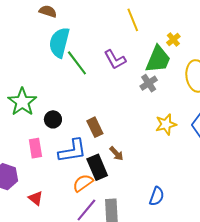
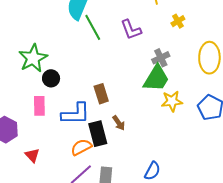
yellow cross: (173, 40) -> (178, 21), moved
green trapezoid: (158, 59) -> (156, 78), moved
black circle: (53, 119) -> (51, 78), moved

